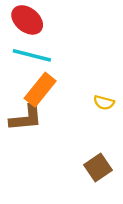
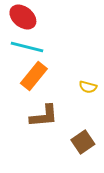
brown L-shape: (26, 118) -> (44, 116), moved

